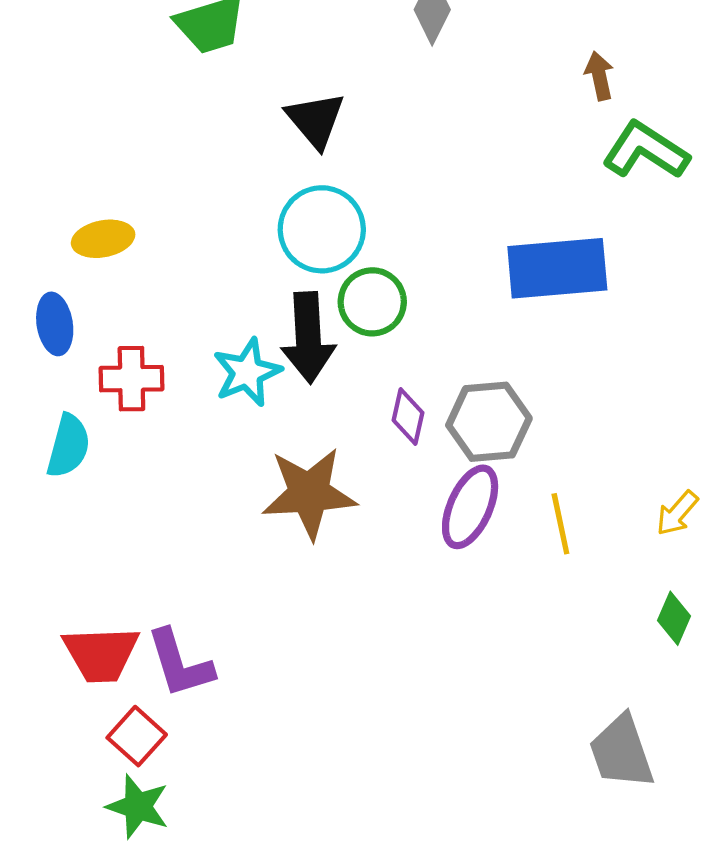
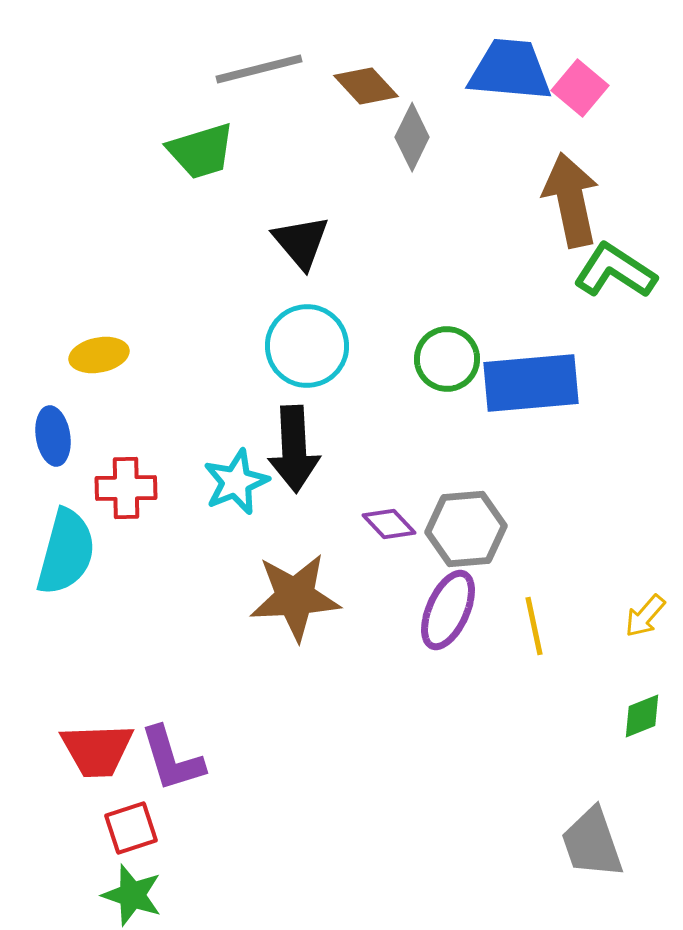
brown arrow: (599, 76) -> (571, 200), size x2.0
green circle: (372, 302) -> (447, 359), moved
purple diamond: (408, 416) -> (389, 524), turned -56
cyan semicircle: (68, 446) -> (66, 552), size x1.4
green diamond: (674, 618) -> (642, 716), turned 45
red square: (137, 736) -> (131, 828), turned 30

